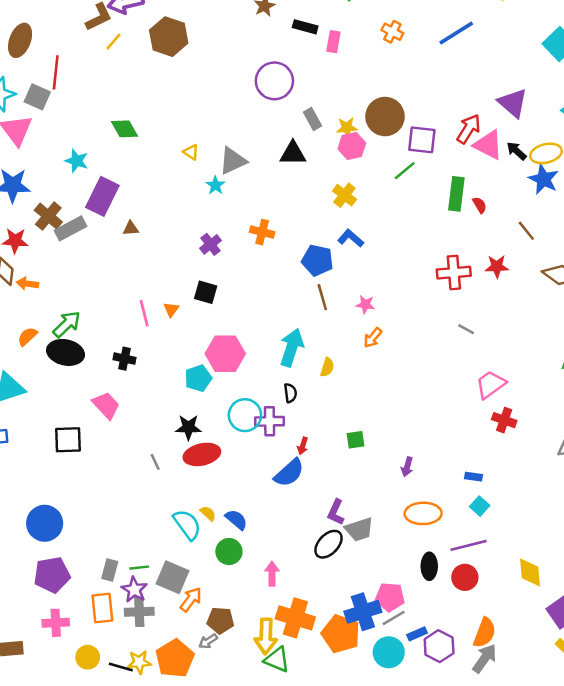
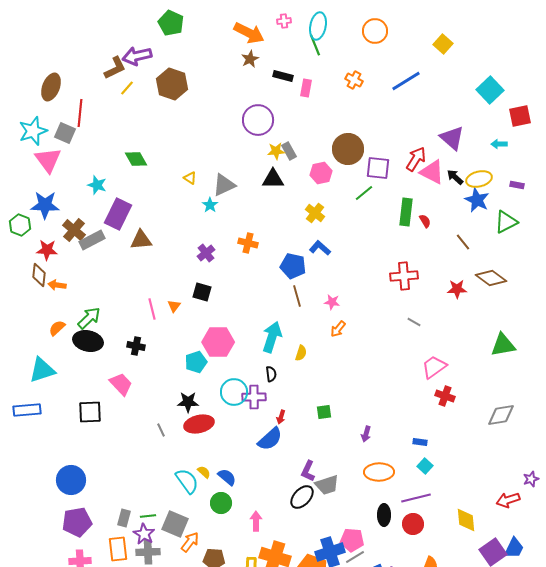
yellow star: (347, 128) -> (276, 151), moved
brown triangle: (131, 228) -> (141, 240), size x1.6
red star: (497, 266) -> (457, 289), moved

